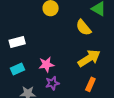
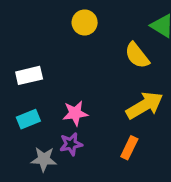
purple star: (52, 83) -> (71, 144), moved
orange rectangle: (90, 84) -> (129, 148), moved

